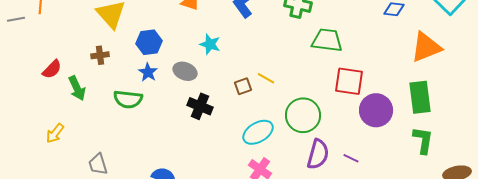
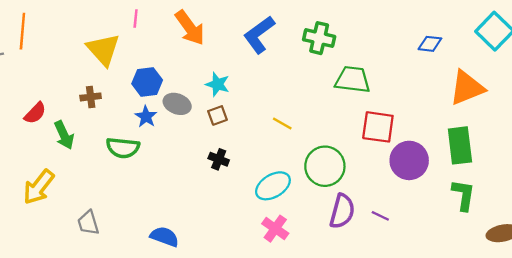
gray ellipse: (185, 71) -> (177, 104), moved
brown square: (243, 86) -> (218, 115), moved
black cross: (200, 106) -> (219, 159), moved, size x0.7
yellow arrow: (55, 133) -> (39, 187), size x1.5

